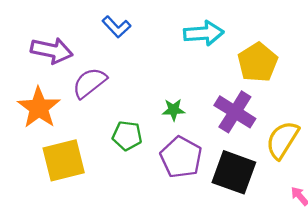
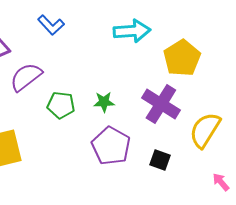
green pentagon: (127, 136) -> (61, 105), moved
black square: (234, 172) -> (160, 160), size x0.5

